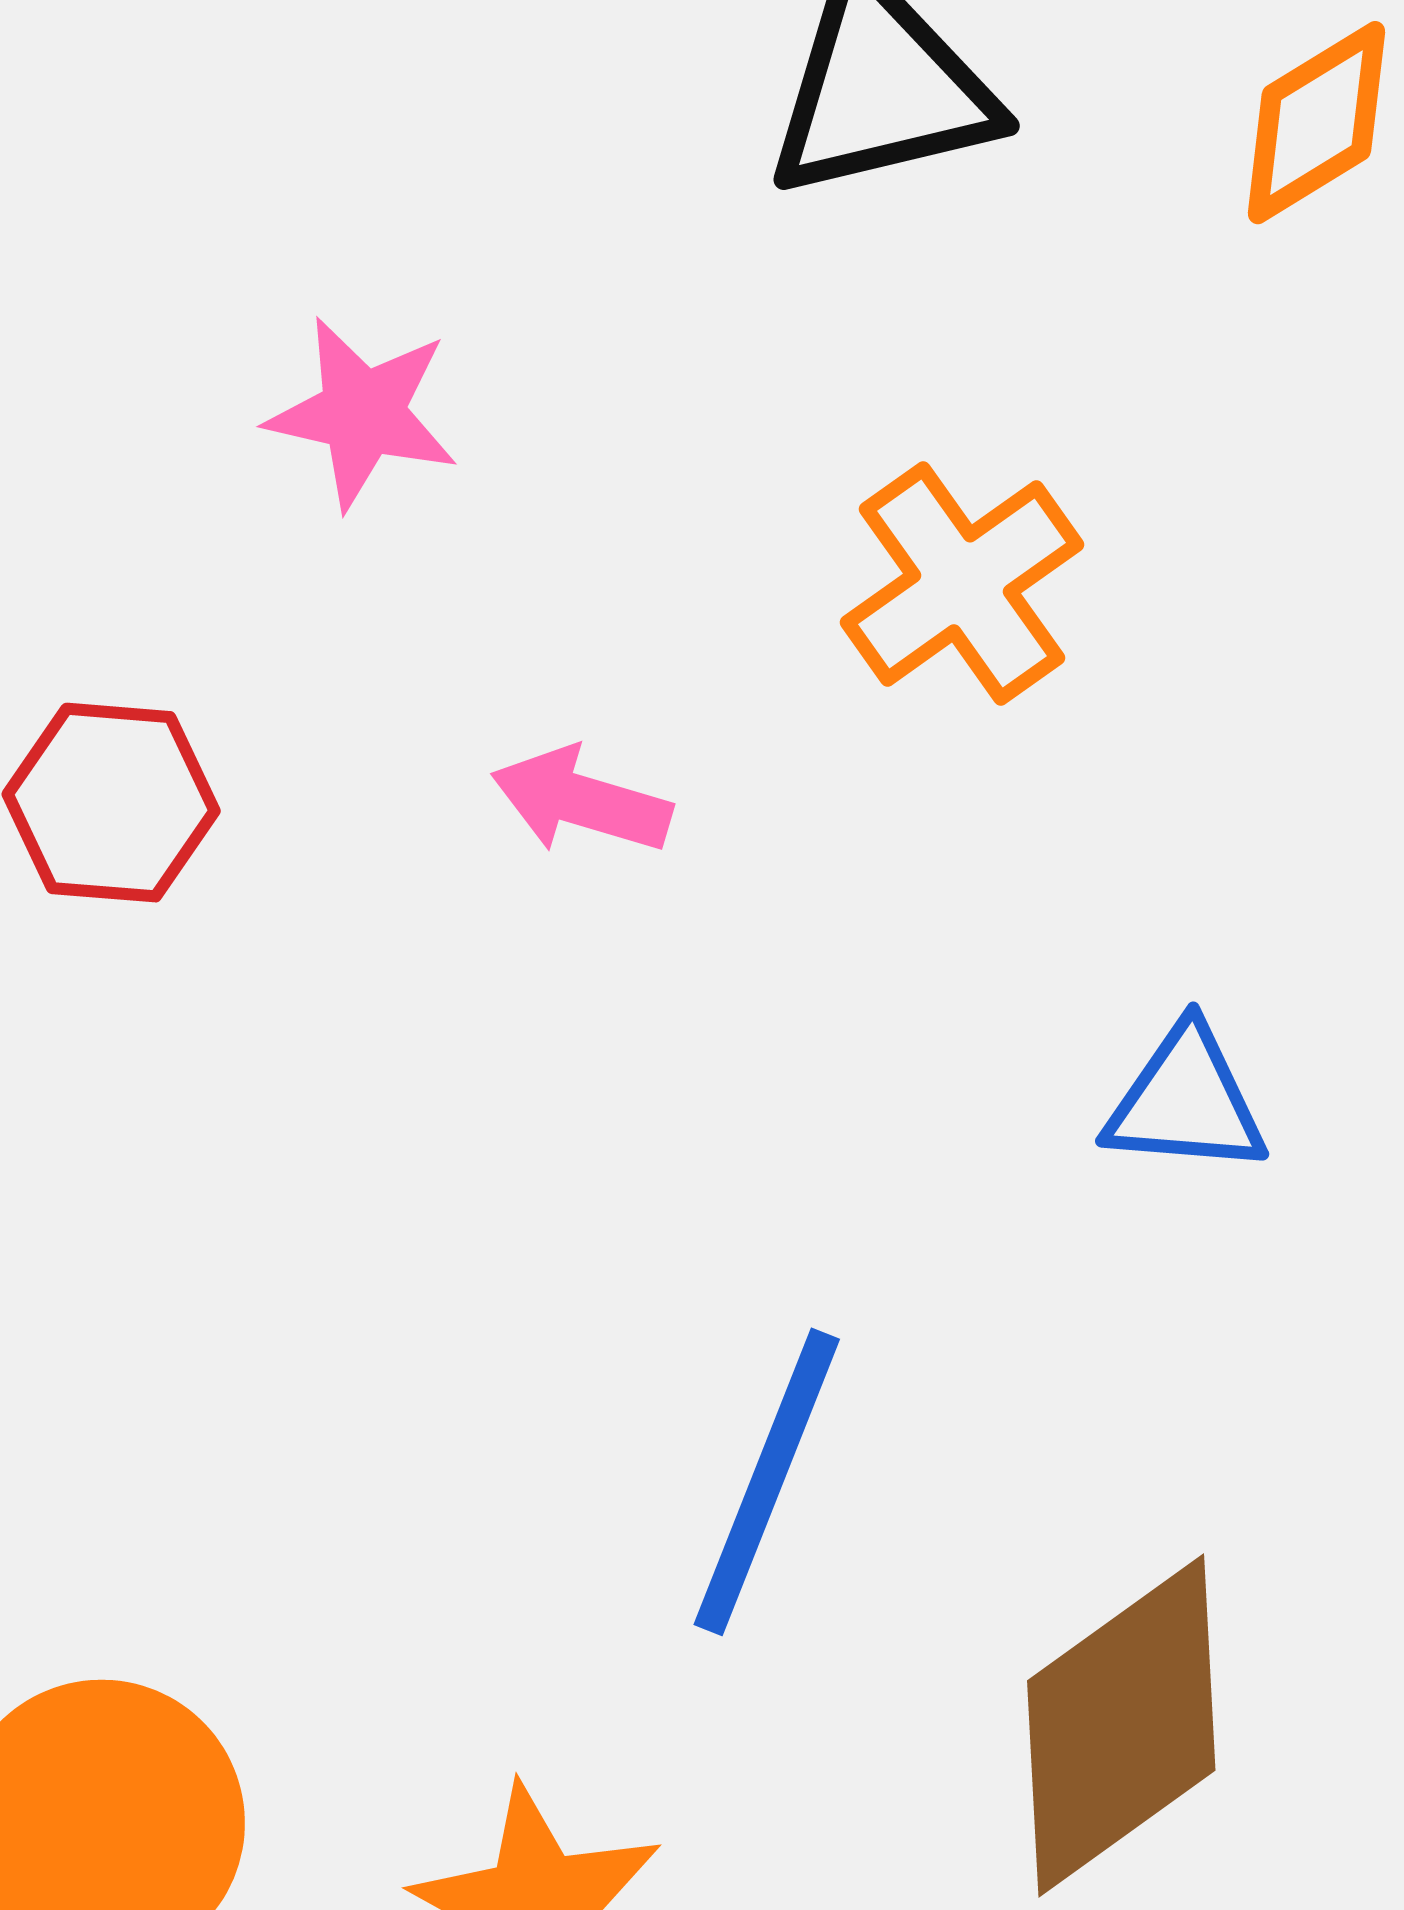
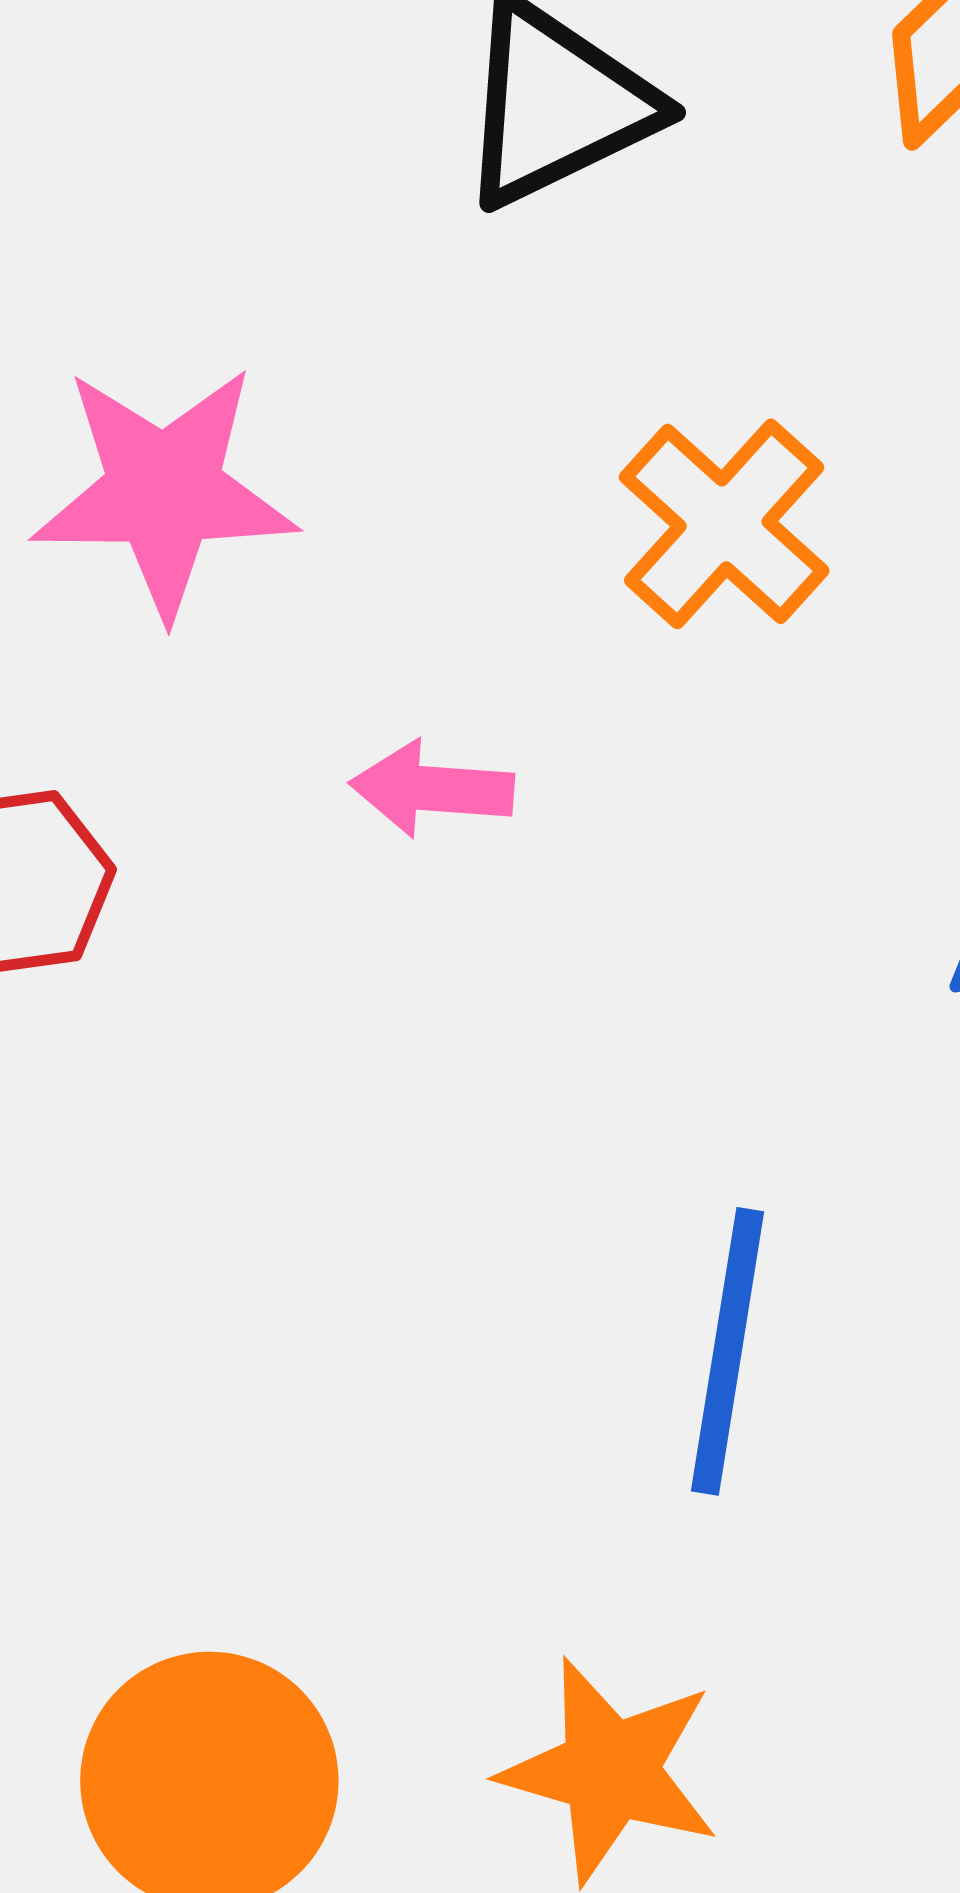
pink star: (362, 413) -> (164, 491), size x1.5

